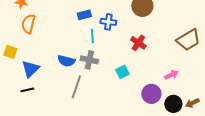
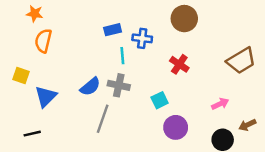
blue semicircle: (66, 61) -> (90, 87), turned -54
black line: (27, 90) -> (32, 134), moved
purple circle: (151, 94) -> (176, 127), moved
brown arrow: (192, 103) -> (247, 125), moved

